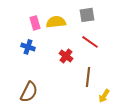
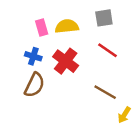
red cross: (66, 56) -> (66, 61), moved, size x1.5
brown line: (88, 77) -> (105, 92), turned -66
brown semicircle: (29, 92) -> (34, 85), moved

